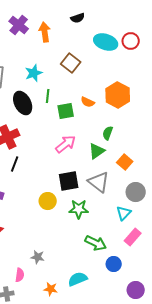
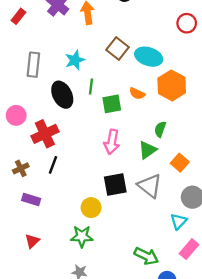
cyan ellipse: (106, 42) -> (149, 57), moved
pink arrow: (66, 144) -> (112, 142), turned 140
green star: (79, 209) -> (82, 236), moved

